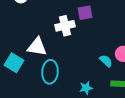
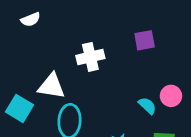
purple square: (85, 13) -> (145, 40), moved

